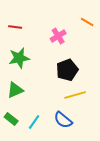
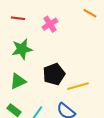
pink cross: (58, 36) -> (50, 24), moved
black pentagon: (67, 70) -> (54, 74), moved

